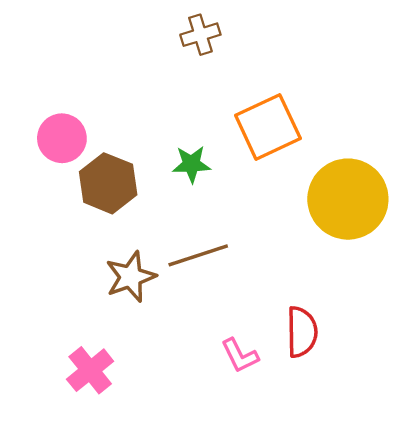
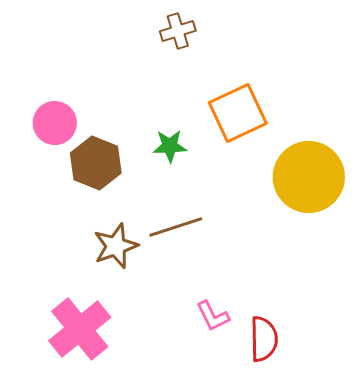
red semicircle: (302, 332) -> (264, 339), moved
pink cross: (90, 370) -> (80, 329), size x1.5

